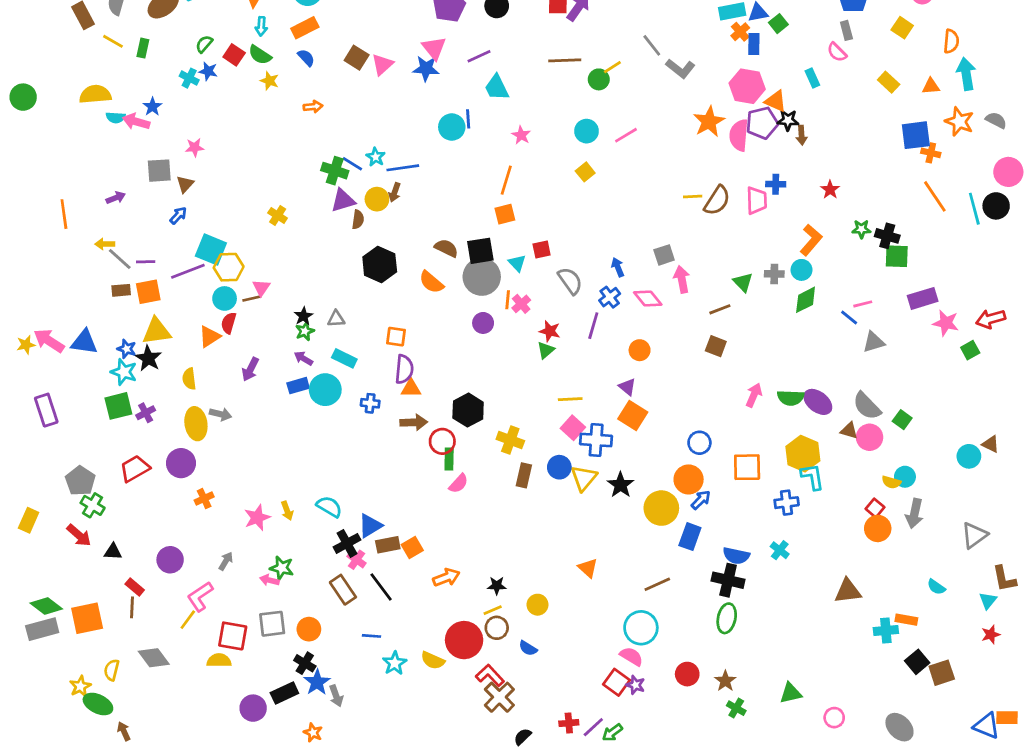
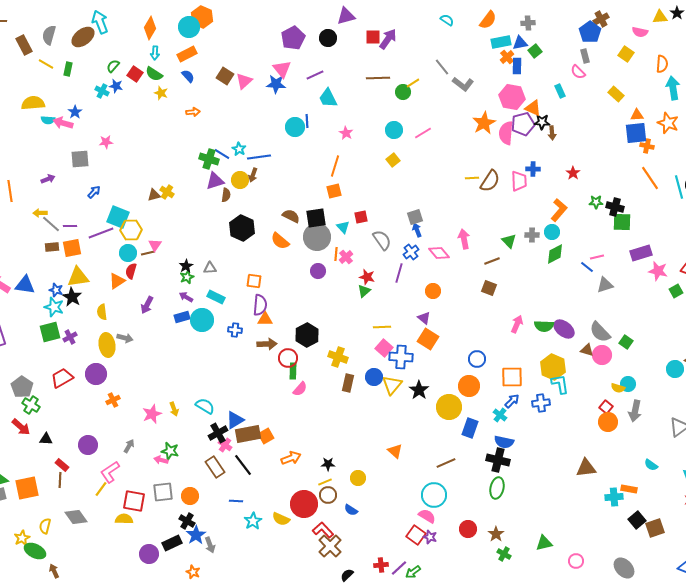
orange triangle: (931, 86) -> (637, 115), moved
brown triangle: (185, 184) -> (154, 195), moved, turned 32
gray square: (664, 255) -> (415, 217), moved
blue arrow: (701, 500) -> (512, 401), moved
brown rectangle: (388, 545) -> (248, 434), size x1.4
cyan cross: (780, 550) -> (500, 415), moved

